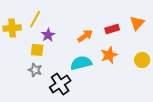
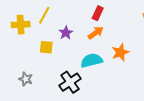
red rectangle: (112, 29) -> (98, 13), moved, turned -48
purple star: (48, 35) -> (66, 33), moved
gray star: (35, 70) -> (26, 79), moved

